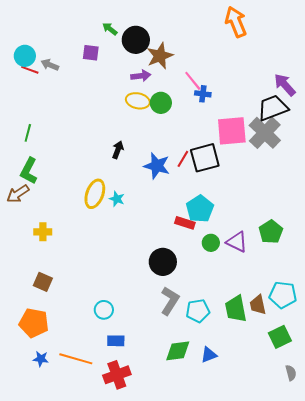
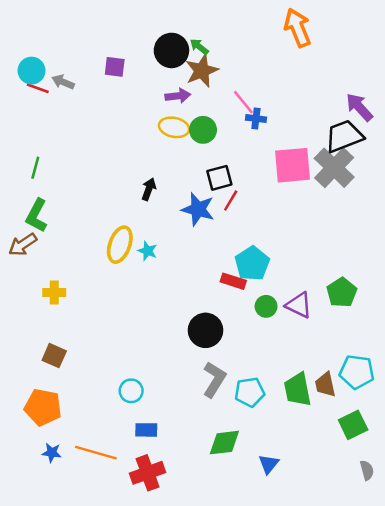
green arrow: (110, 29) -> (199, 47), moved
black square: (205, 158) -> (219, 178), moved, size x0.7
blue triangle: (209, 355) -> (269, 464), moved, turned -30

